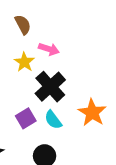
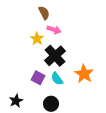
brown semicircle: (23, 25) -> (44, 13), moved
purple square: (26, 118) -> (38, 78), turned -32

